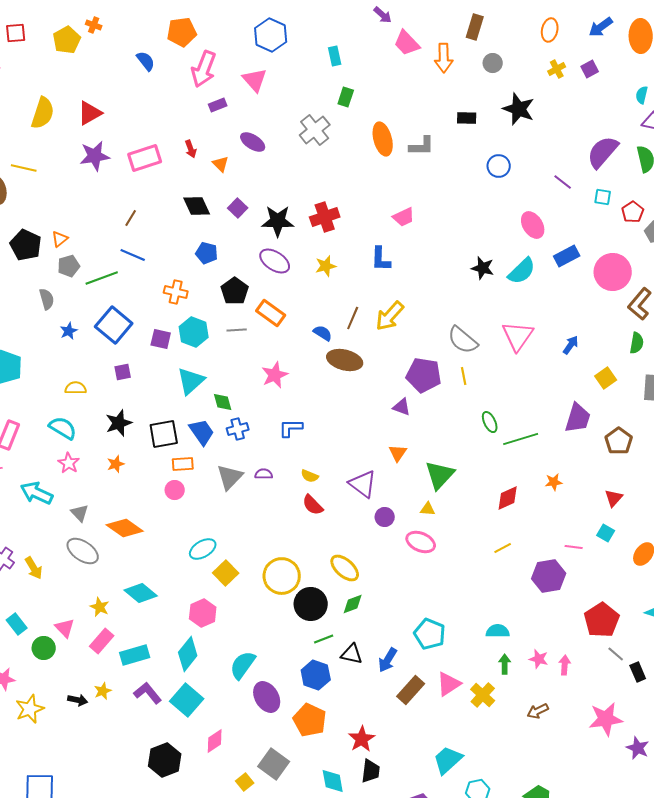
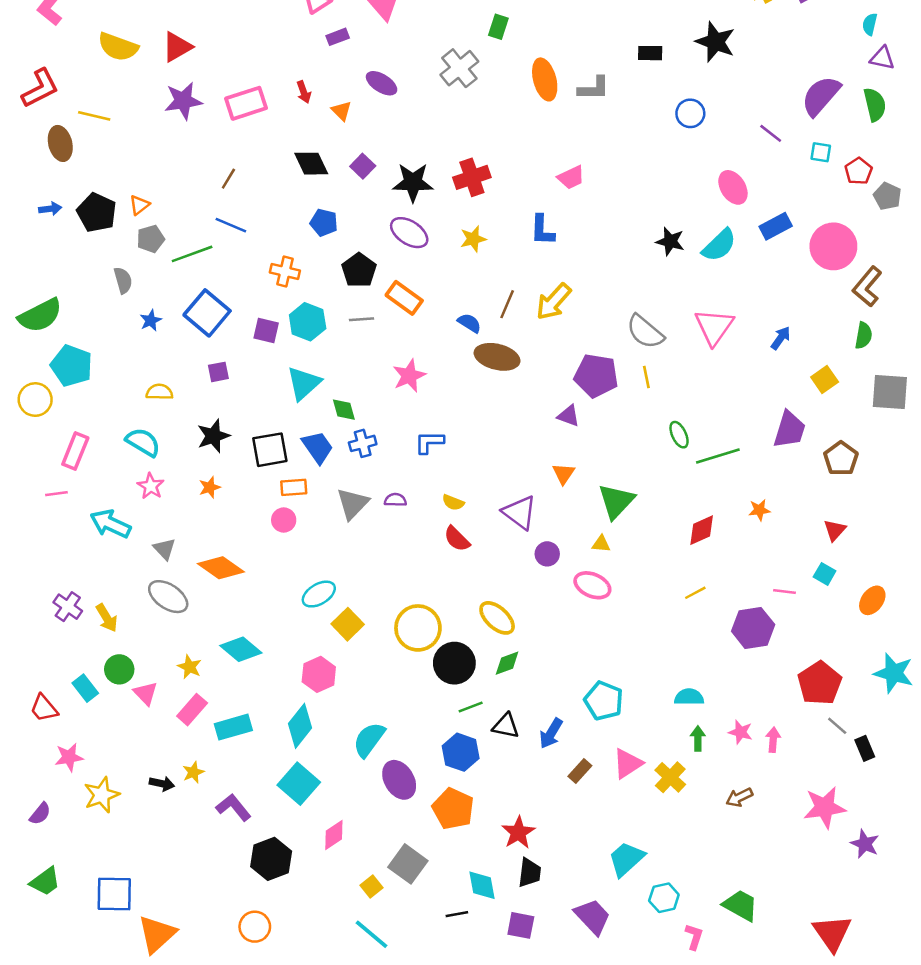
yellow semicircle: (43, 113) -> (118, 47), turned 92
green circle: (44, 648) -> (119, 669), moved
brown rectangle: (411, 690) -> (580, 771), size x0.7
purple L-shape: (148, 693) -> (233, 807), moved

